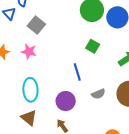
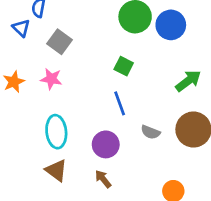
green square: (93, 46) -> (124, 66), moved
gray semicircle: (98, 94) -> (150, 132), turned 48

